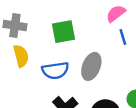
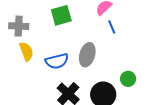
green square: (64, 32) -> (61, 15), moved

